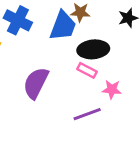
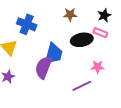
blue trapezoid: (63, 26) -> (54, 54), moved
pink rectangle: (87, 70) -> (100, 33), moved

